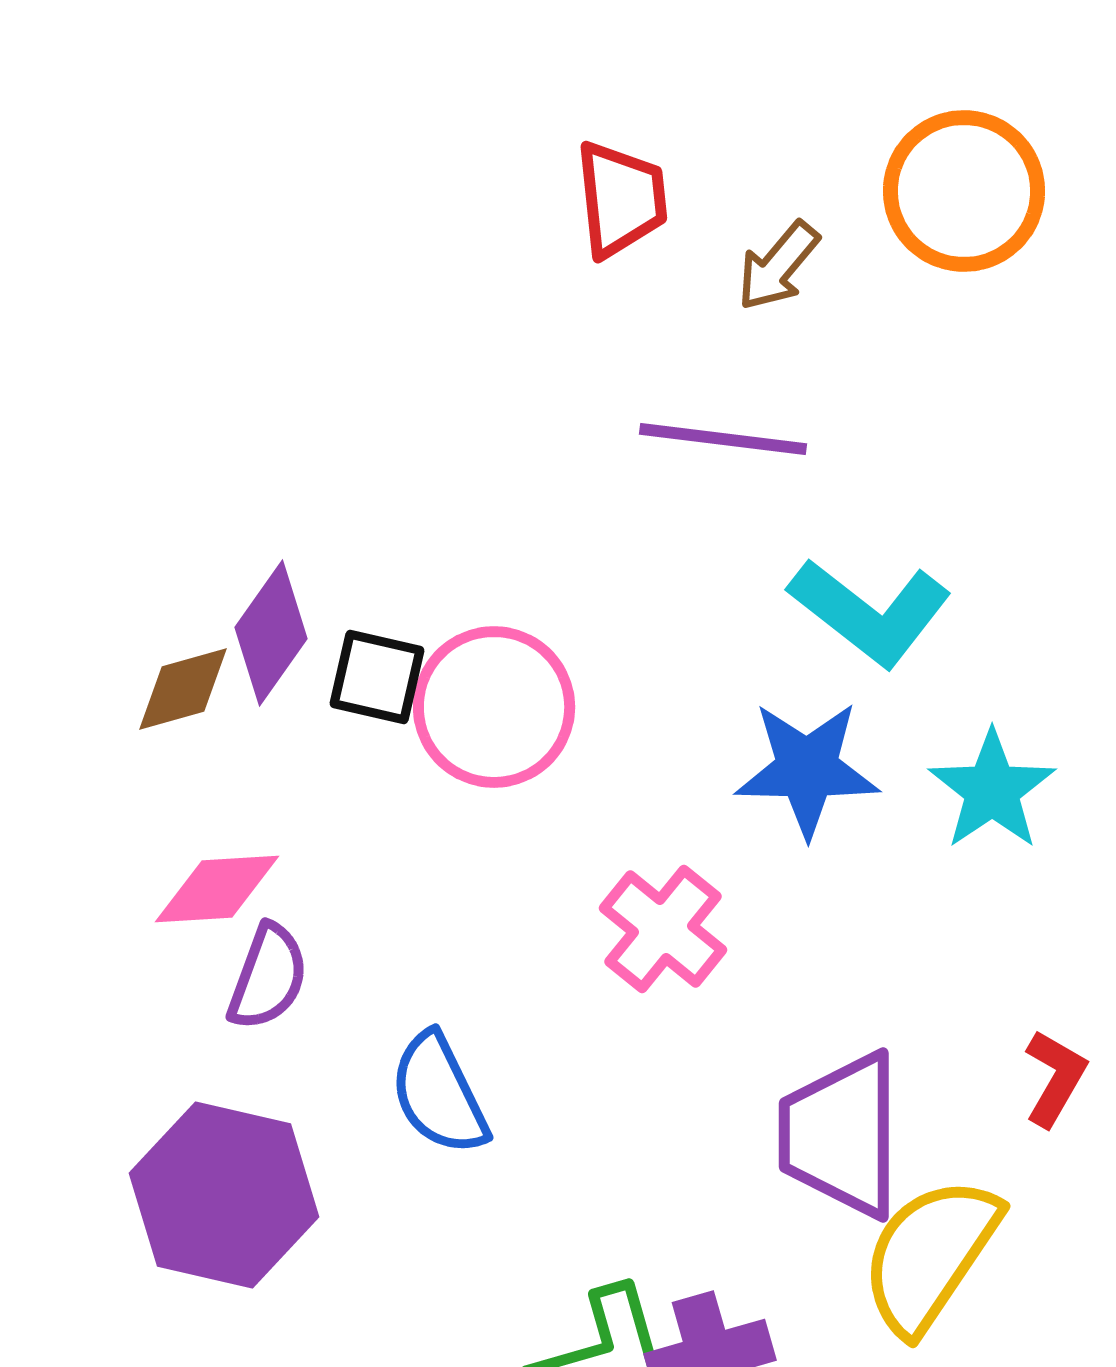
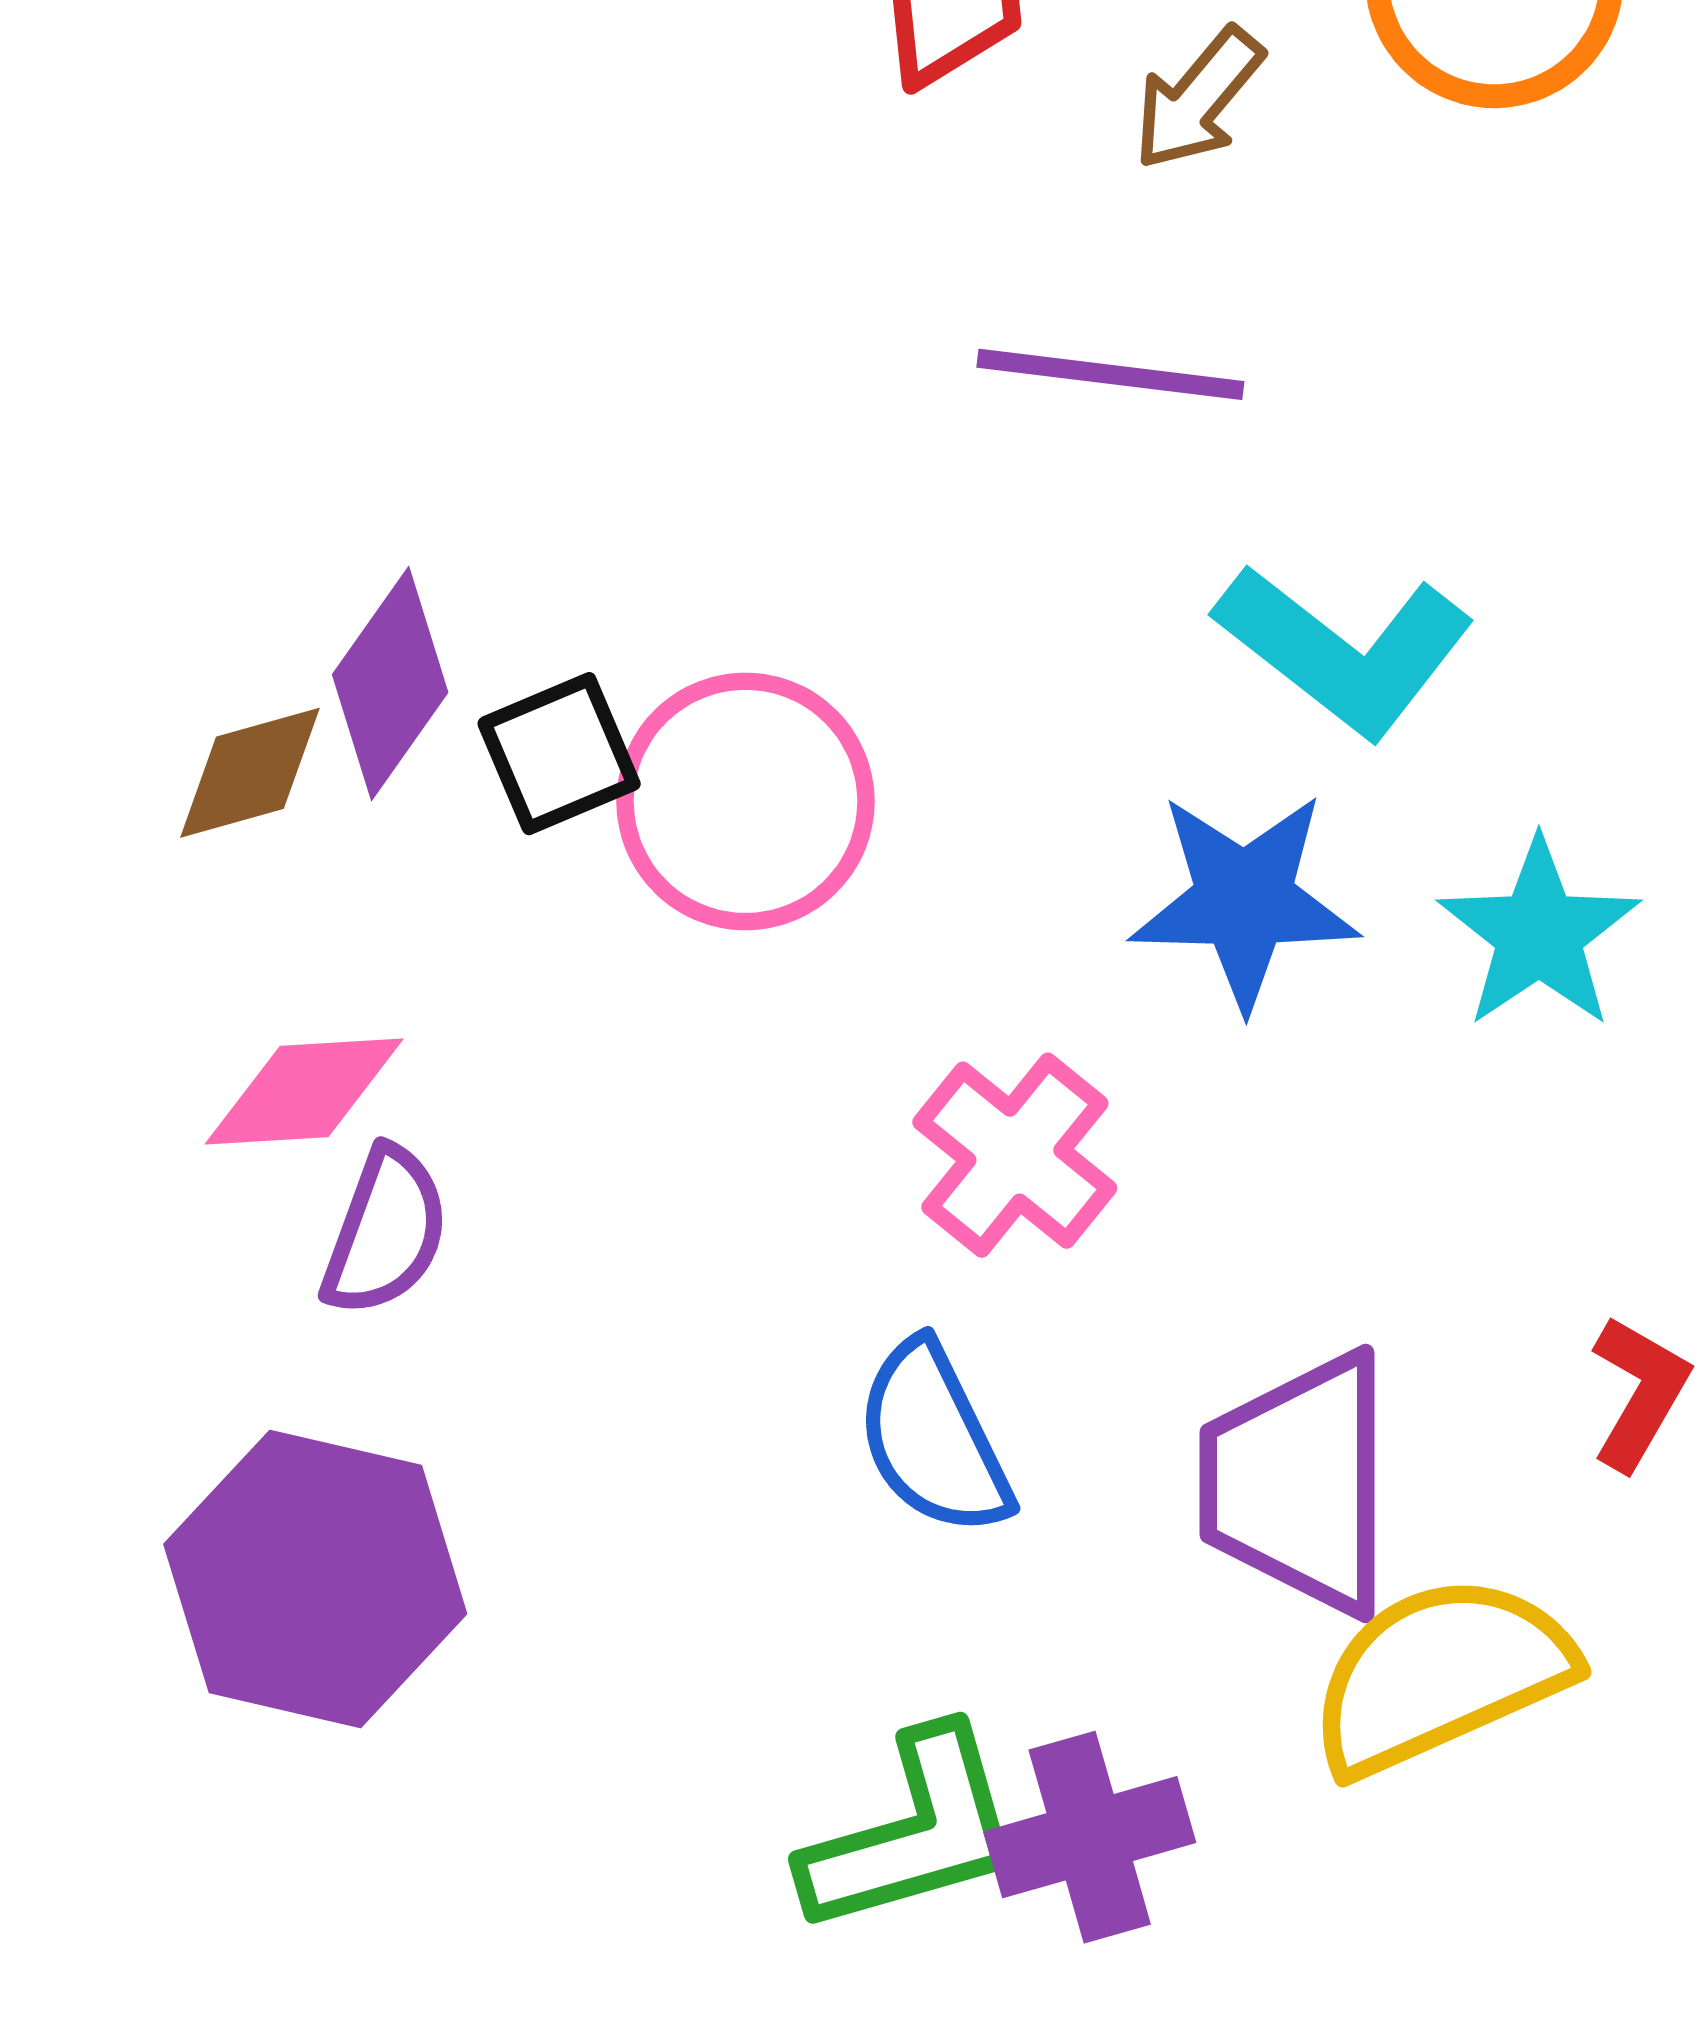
black square: (377, 677) -> (559, 754), turned -36
blue semicircle: (439, 1094) -> (934, 1439), moved
yellow semicircle: (930, 1255) -> (1440, 1675), turned 32

